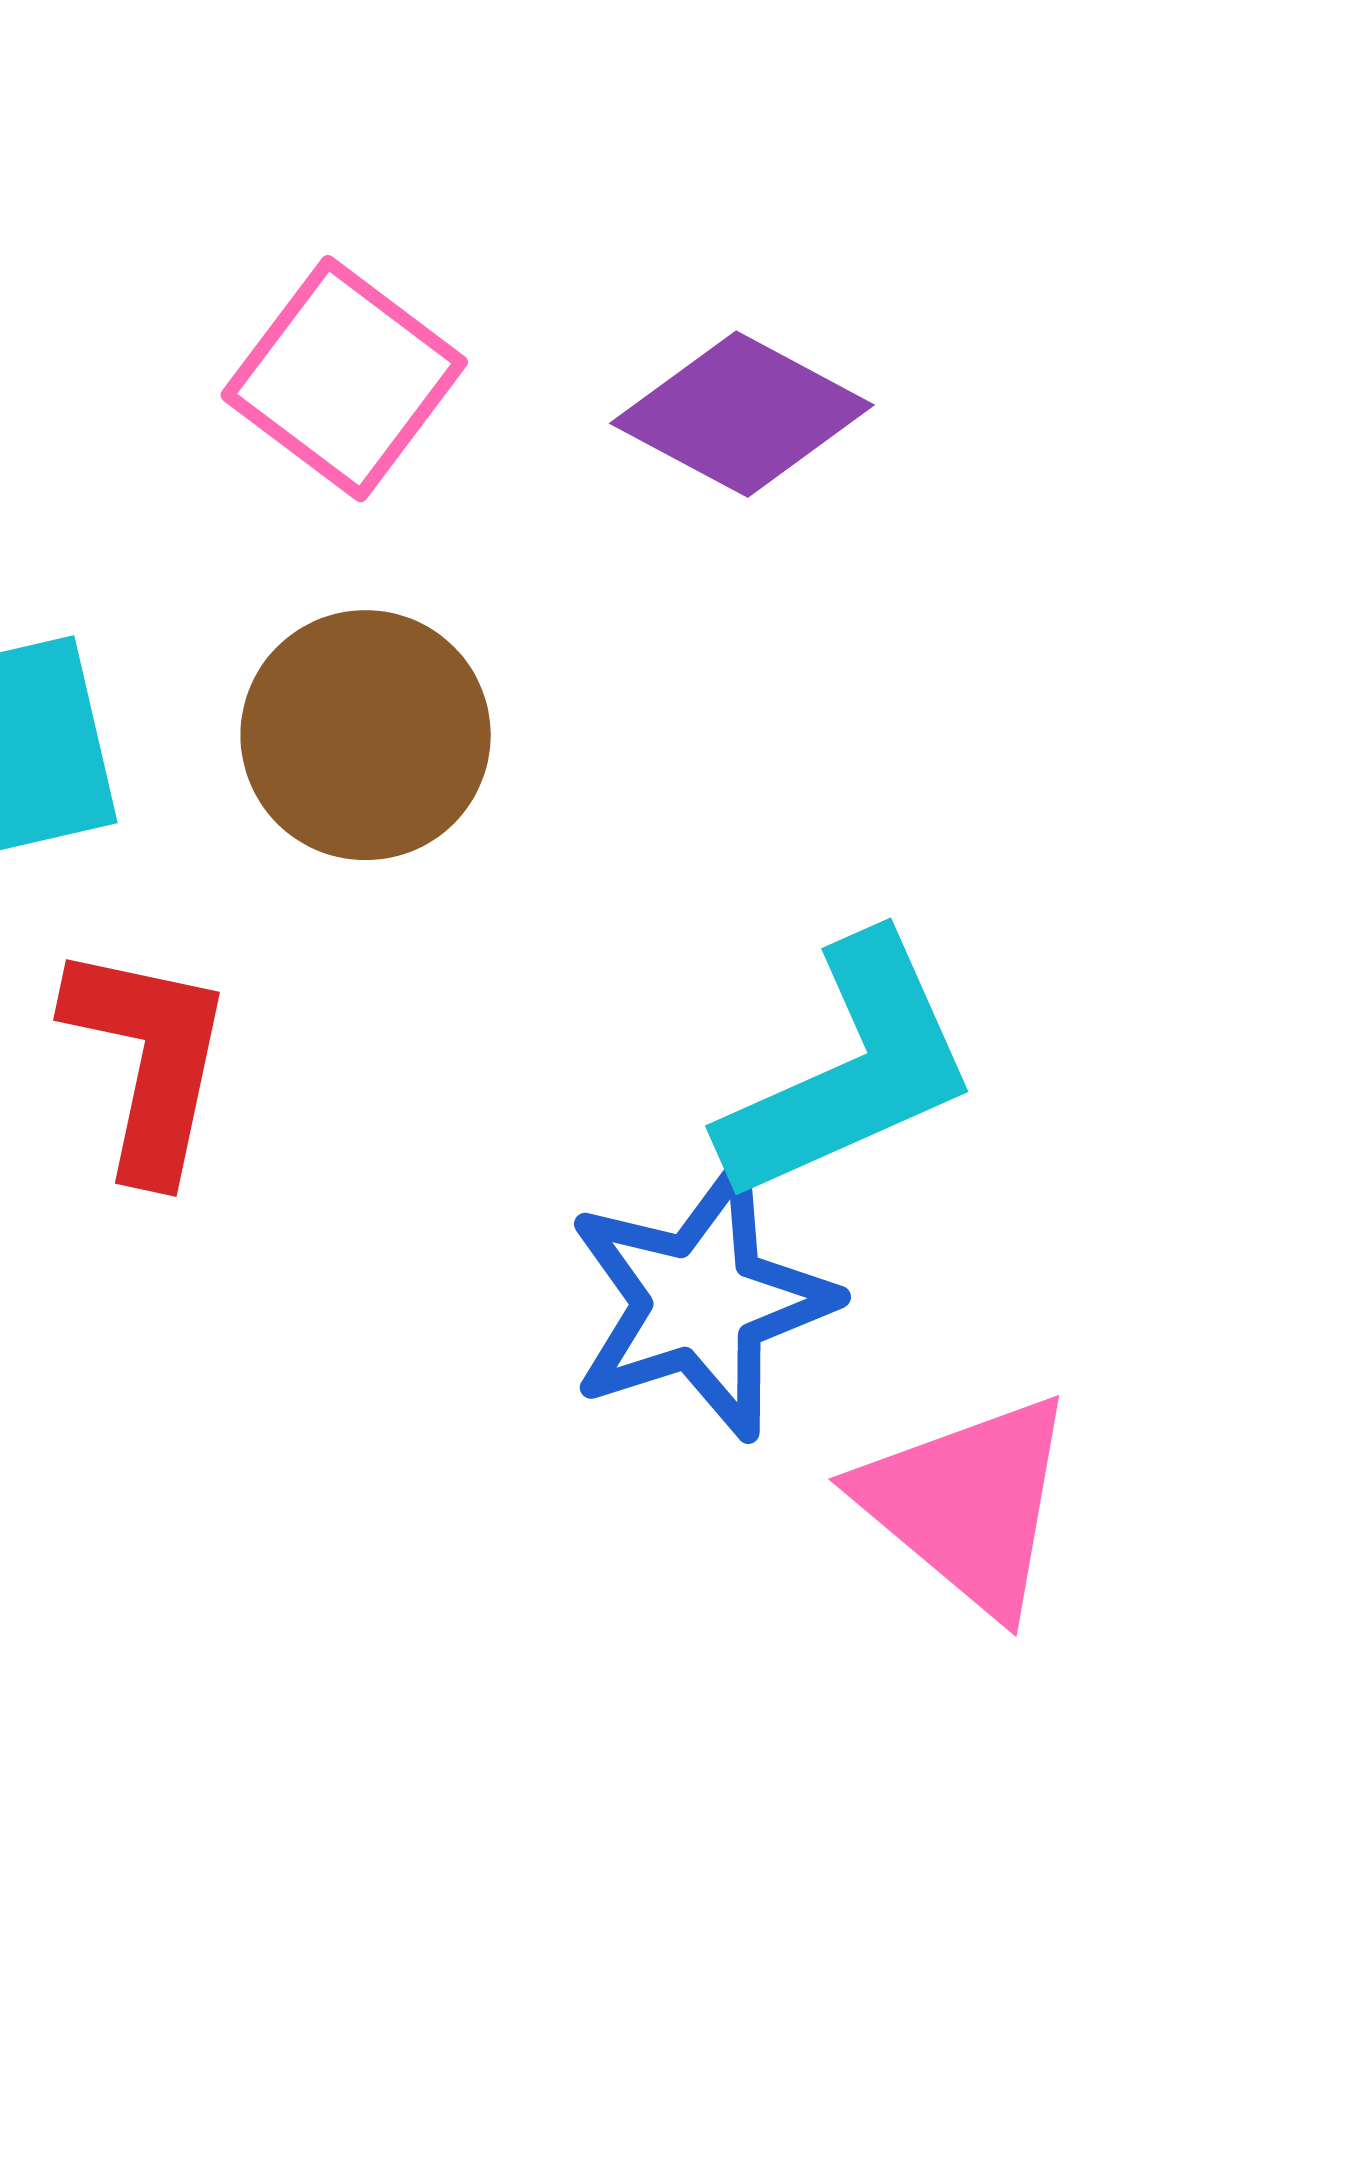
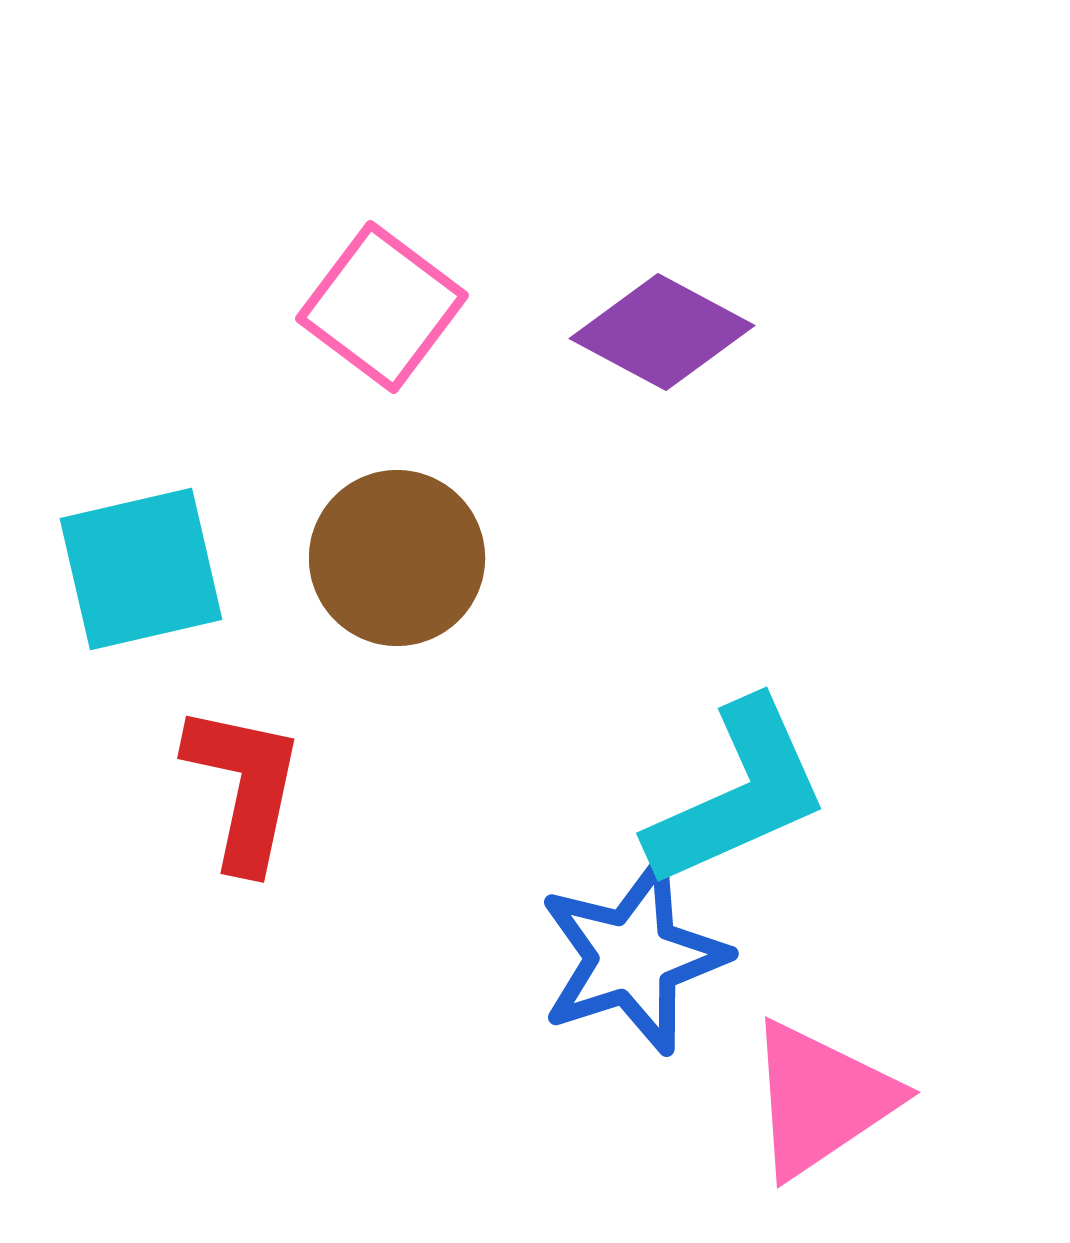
pink triangle: (968, 1504) -> (821, 1099), turned 46

